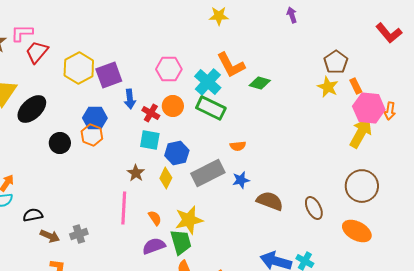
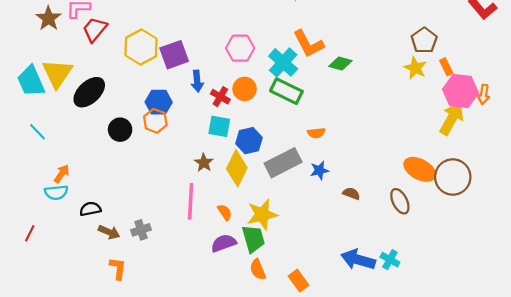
yellow diamond: (166, 178) -> (237, 168), size x1.5
brown semicircle: (270, 201) -> (351, 194), size x0.6
orange ellipse: (357, 231) -> (420, 169), moved

